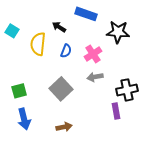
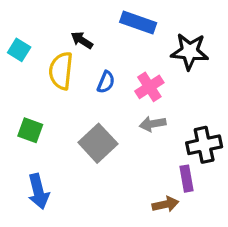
black arrow: (59, 27) -> (82, 40), moved
green square: (19, 91) -> (30, 130), moved, turned 35
brown arrow: (64, 127) -> (165, 204), moved

